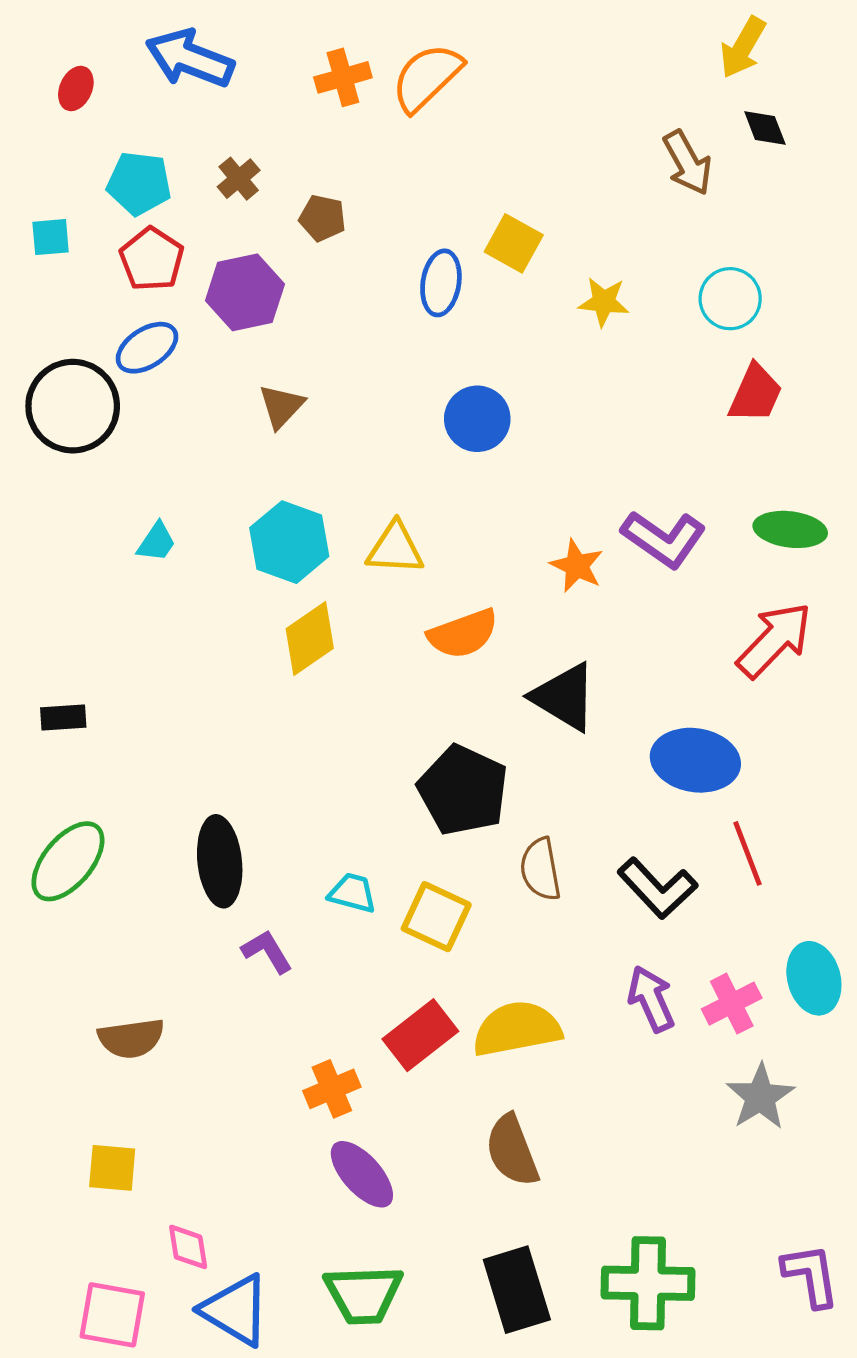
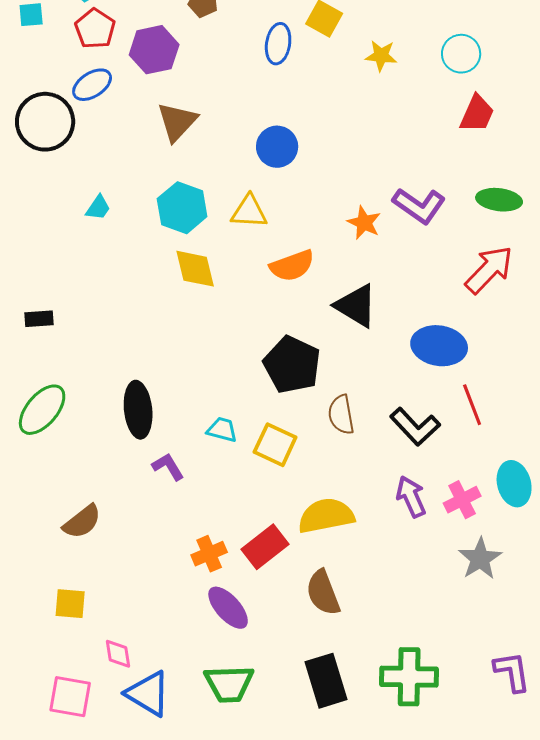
brown triangle: (281, 406) -> (177, 122), size x1.4
blue circle: (477, 419) -> (277, 147), moved
yellow diamond: (310, 638) -> (195, 269), turned -69
red rectangle: (420, 1035) -> (265, 547), moved
brown semicircle: (131, 1038) -> (82, 522), turned -30

